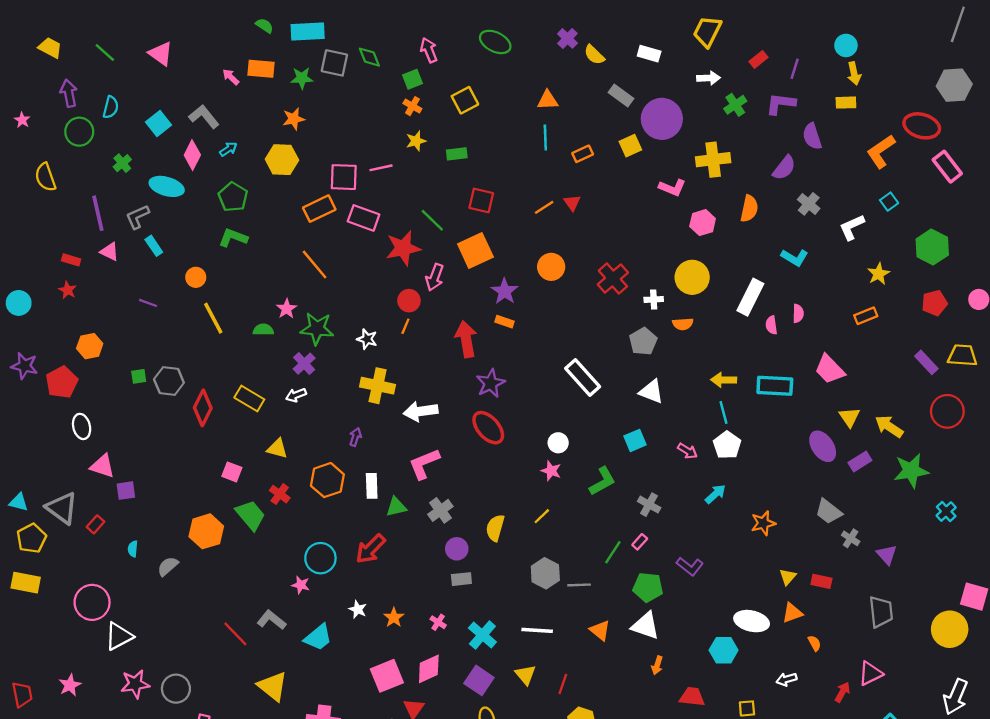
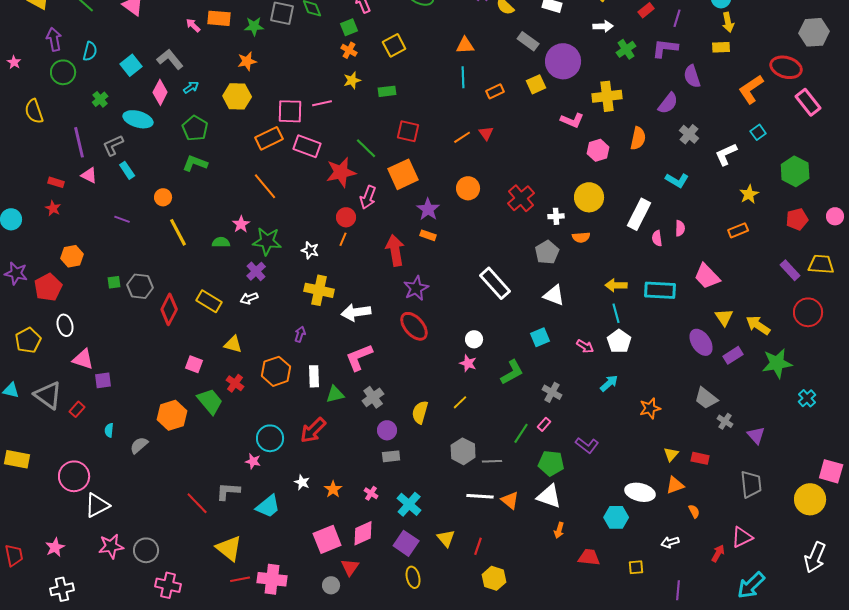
yellow pentagon: (31, 538) -> (28, 340), moved
gray L-shape: (271, 620) -> (228, 491), turned -35
white line: (537, 630) -> (480, 496), moved

